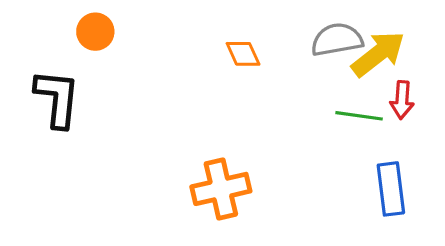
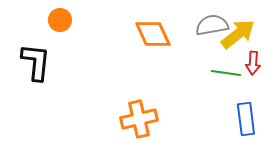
orange diamond: (243, 54) -> (153, 34), size x1.6

